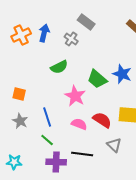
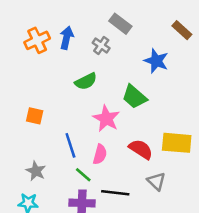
blue star: (122, 74) -> (156, 61), moved
gray star: (20, 121) -> (36, 171), moved
pink semicircle: (79, 124) -> (100, 154), moved, turned 84
green line: (47, 140) -> (83, 175), moved

